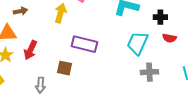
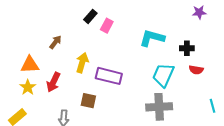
brown arrow: (20, 11) -> (55, 42), moved, turned -40
yellow arrow: (60, 13) -> (82, 63), moved
gray cross: (149, 72) -> (159, 107), moved, size x1.4

